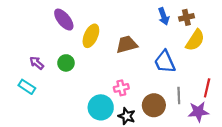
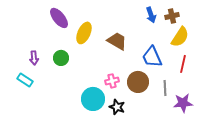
brown trapezoid: (127, 44) -> (117, 41), turned 45
purple arrow: (37, 63) -> (34, 58), turned -136
red line: (207, 88) -> (183, 64), moved
brown circle: (154, 105) -> (138, 82), moved

